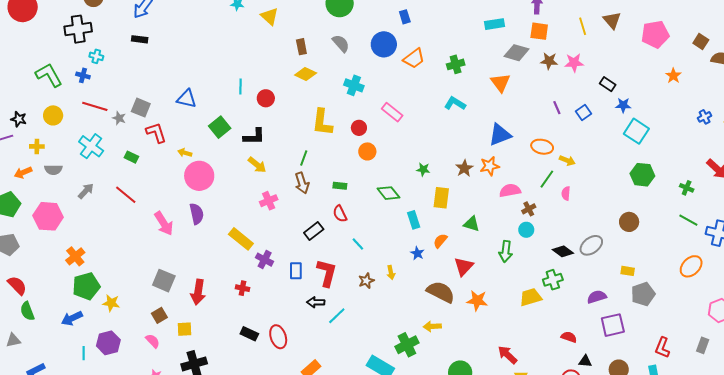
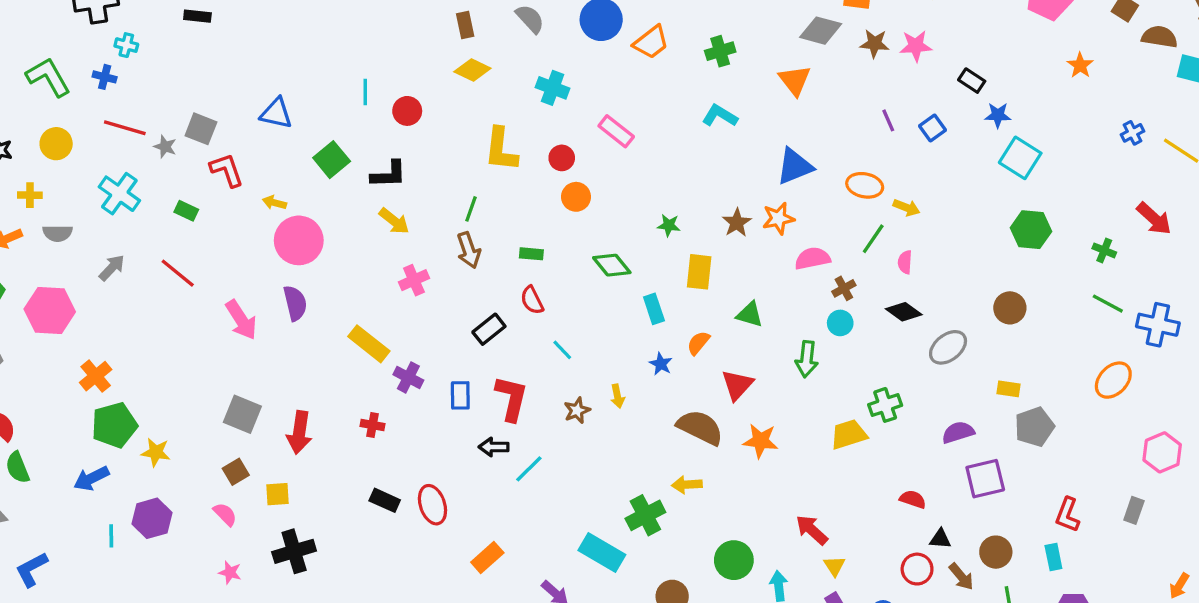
black diamond: (563, 251) -> (904, 312), moved

